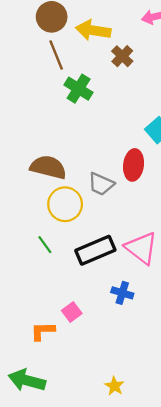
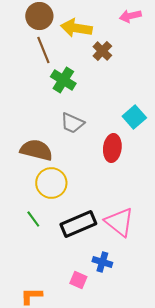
gray trapezoid: (101, 184) -> (72, 123), moved
pink square: (72, 312) -> (78, 280), moved, turned -30

